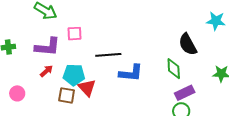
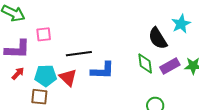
cyan star: (216, 21) -> (181, 24), moved, turned -30
red triangle: (87, 88) -> (68, 77), moved
purple rectangle: (185, 93) -> (170, 66), moved

